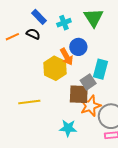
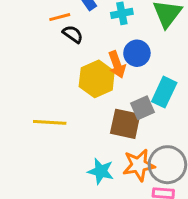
black semicircle: (33, 34) -> (73, 34), moved
orange line: (12, 37) -> (60, 17), moved
orange star: (90, 106) -> (139, 165), moved

